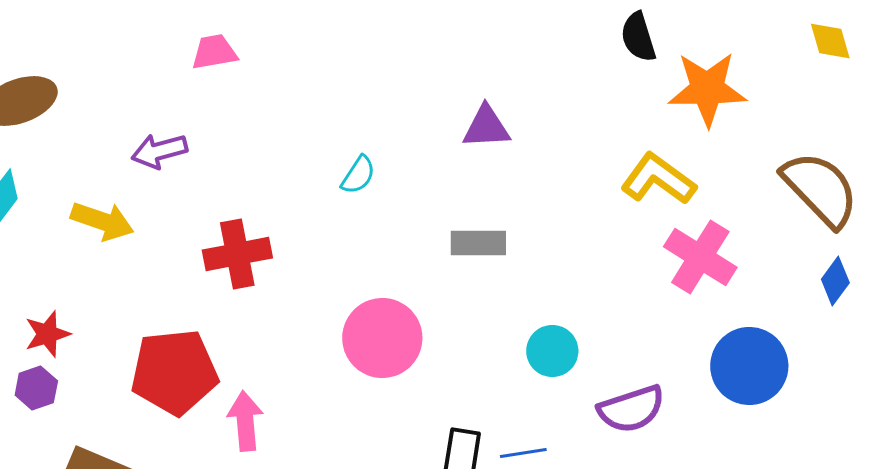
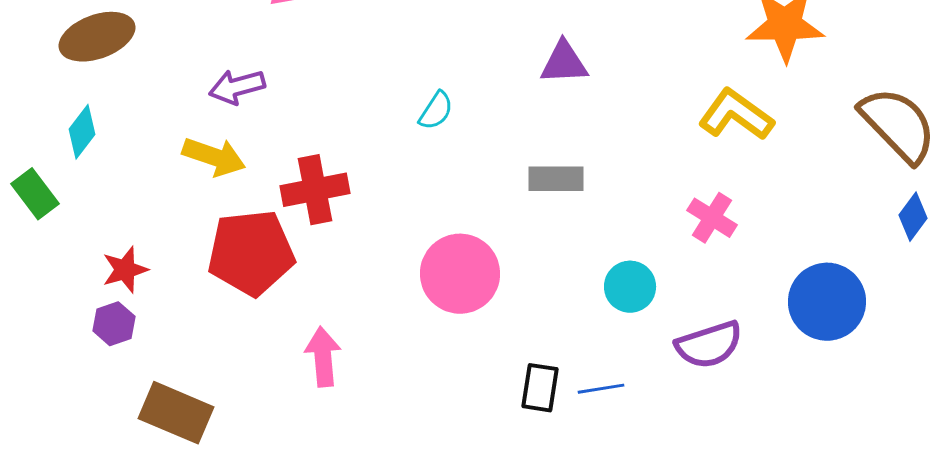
yellow arrow: (102, 221) -> (214, 157), moved
pink cross: (700, 257) -> (712, 218), moved, size x0.7
red pentagon: (174, 372) -> (251, 253), moved

